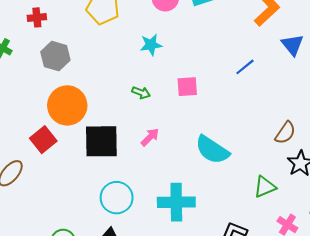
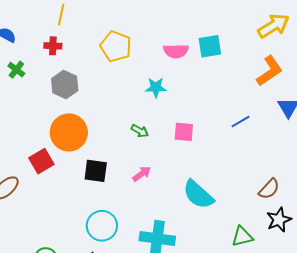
black square: (101, 141) -> (96, 171), size x0.7

